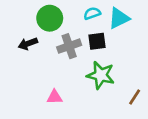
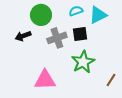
green star: (101, 75) -> (83, 62), turned 30
pink triangle: (55, 97) -> (45, 80), size x1.6

